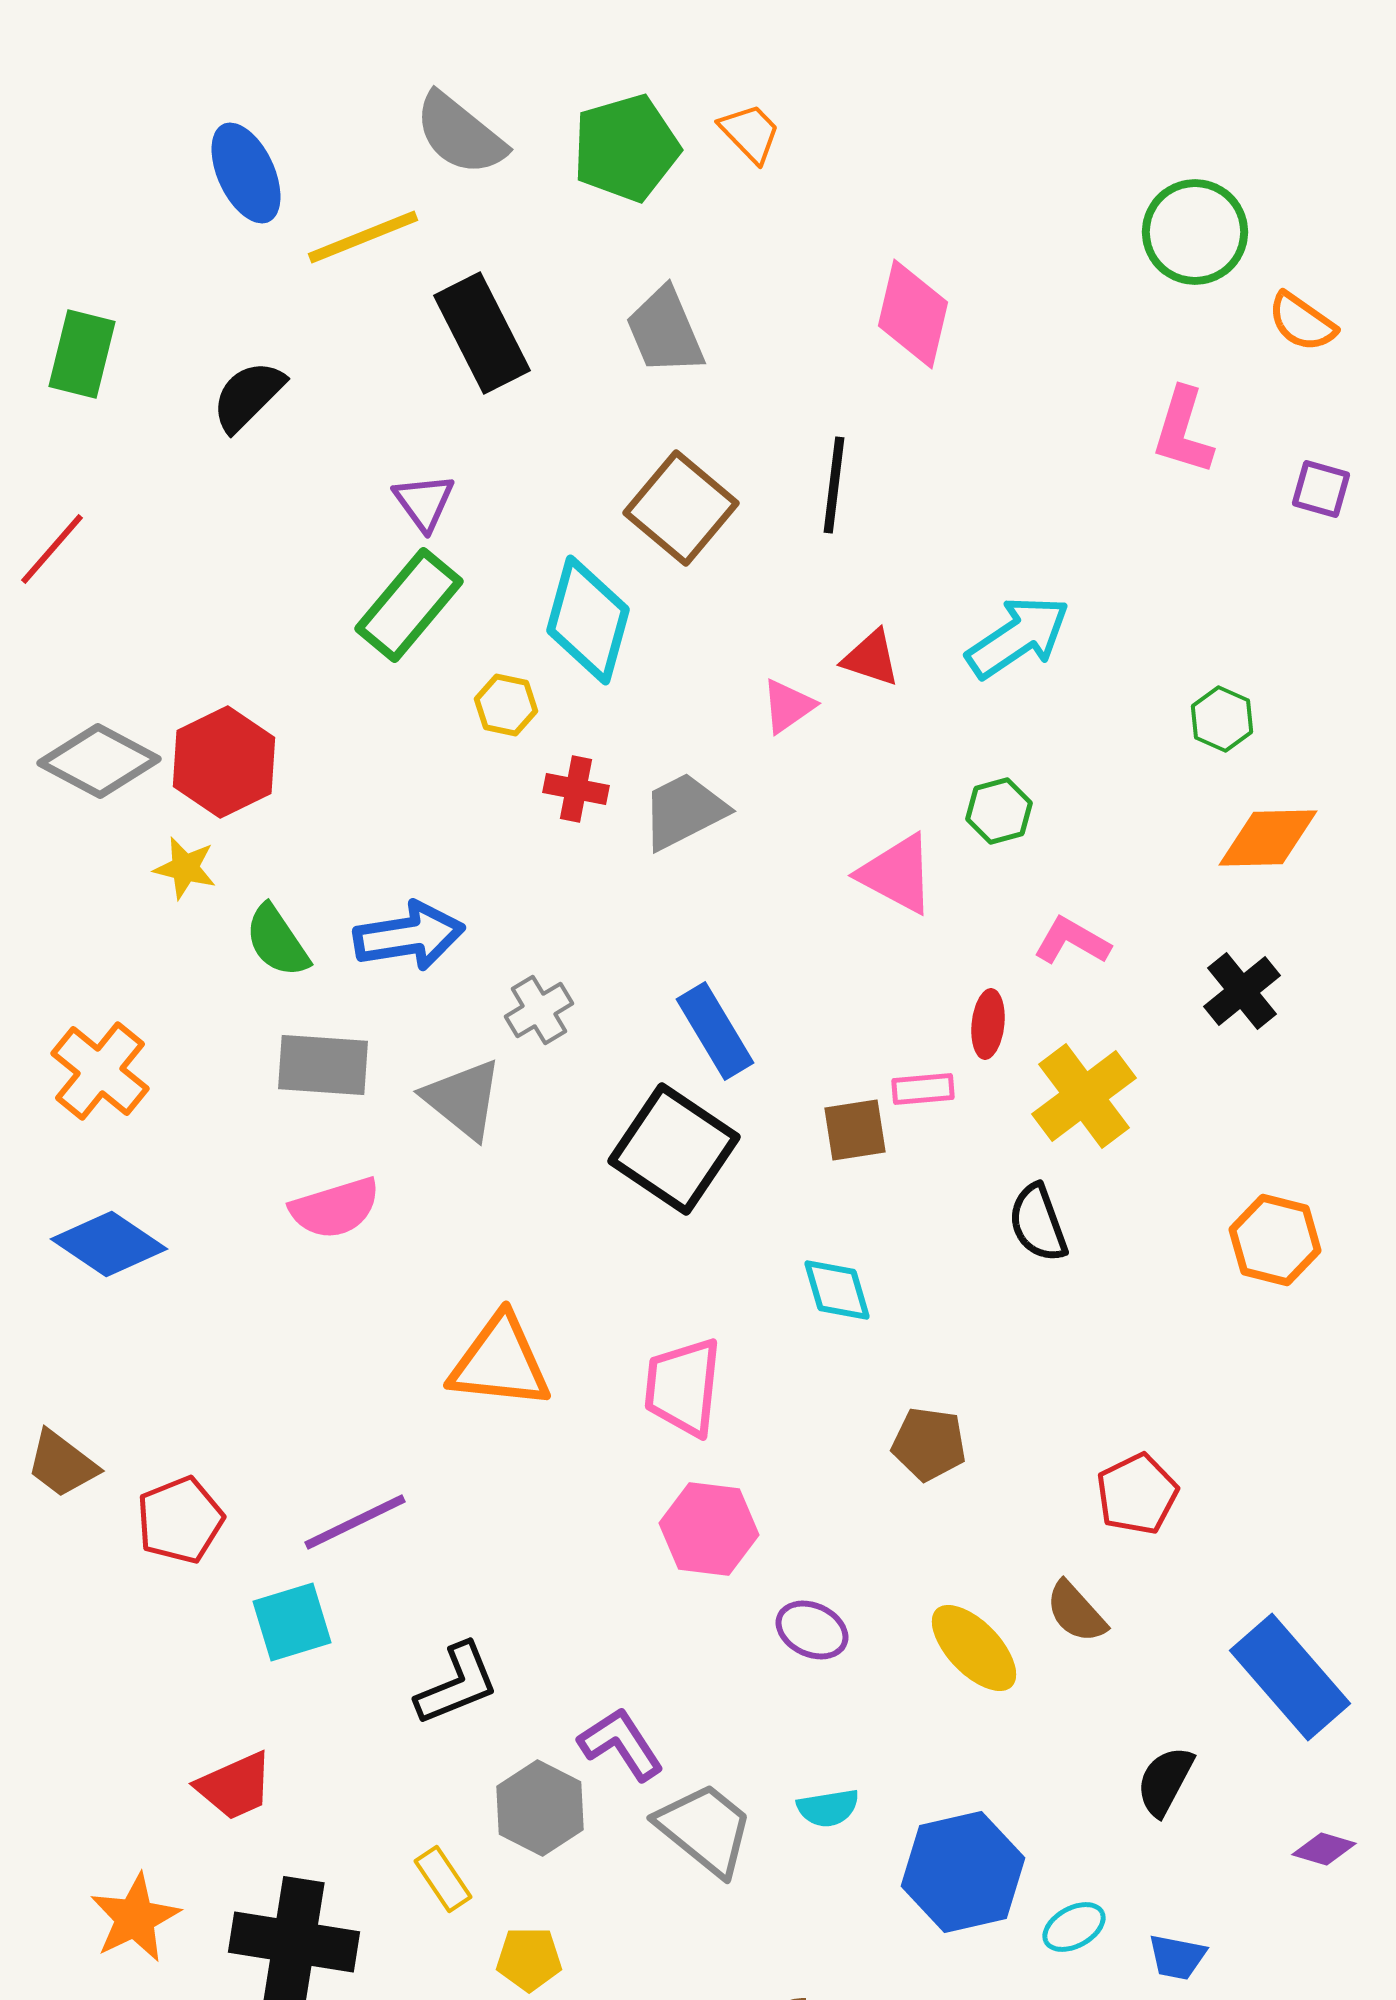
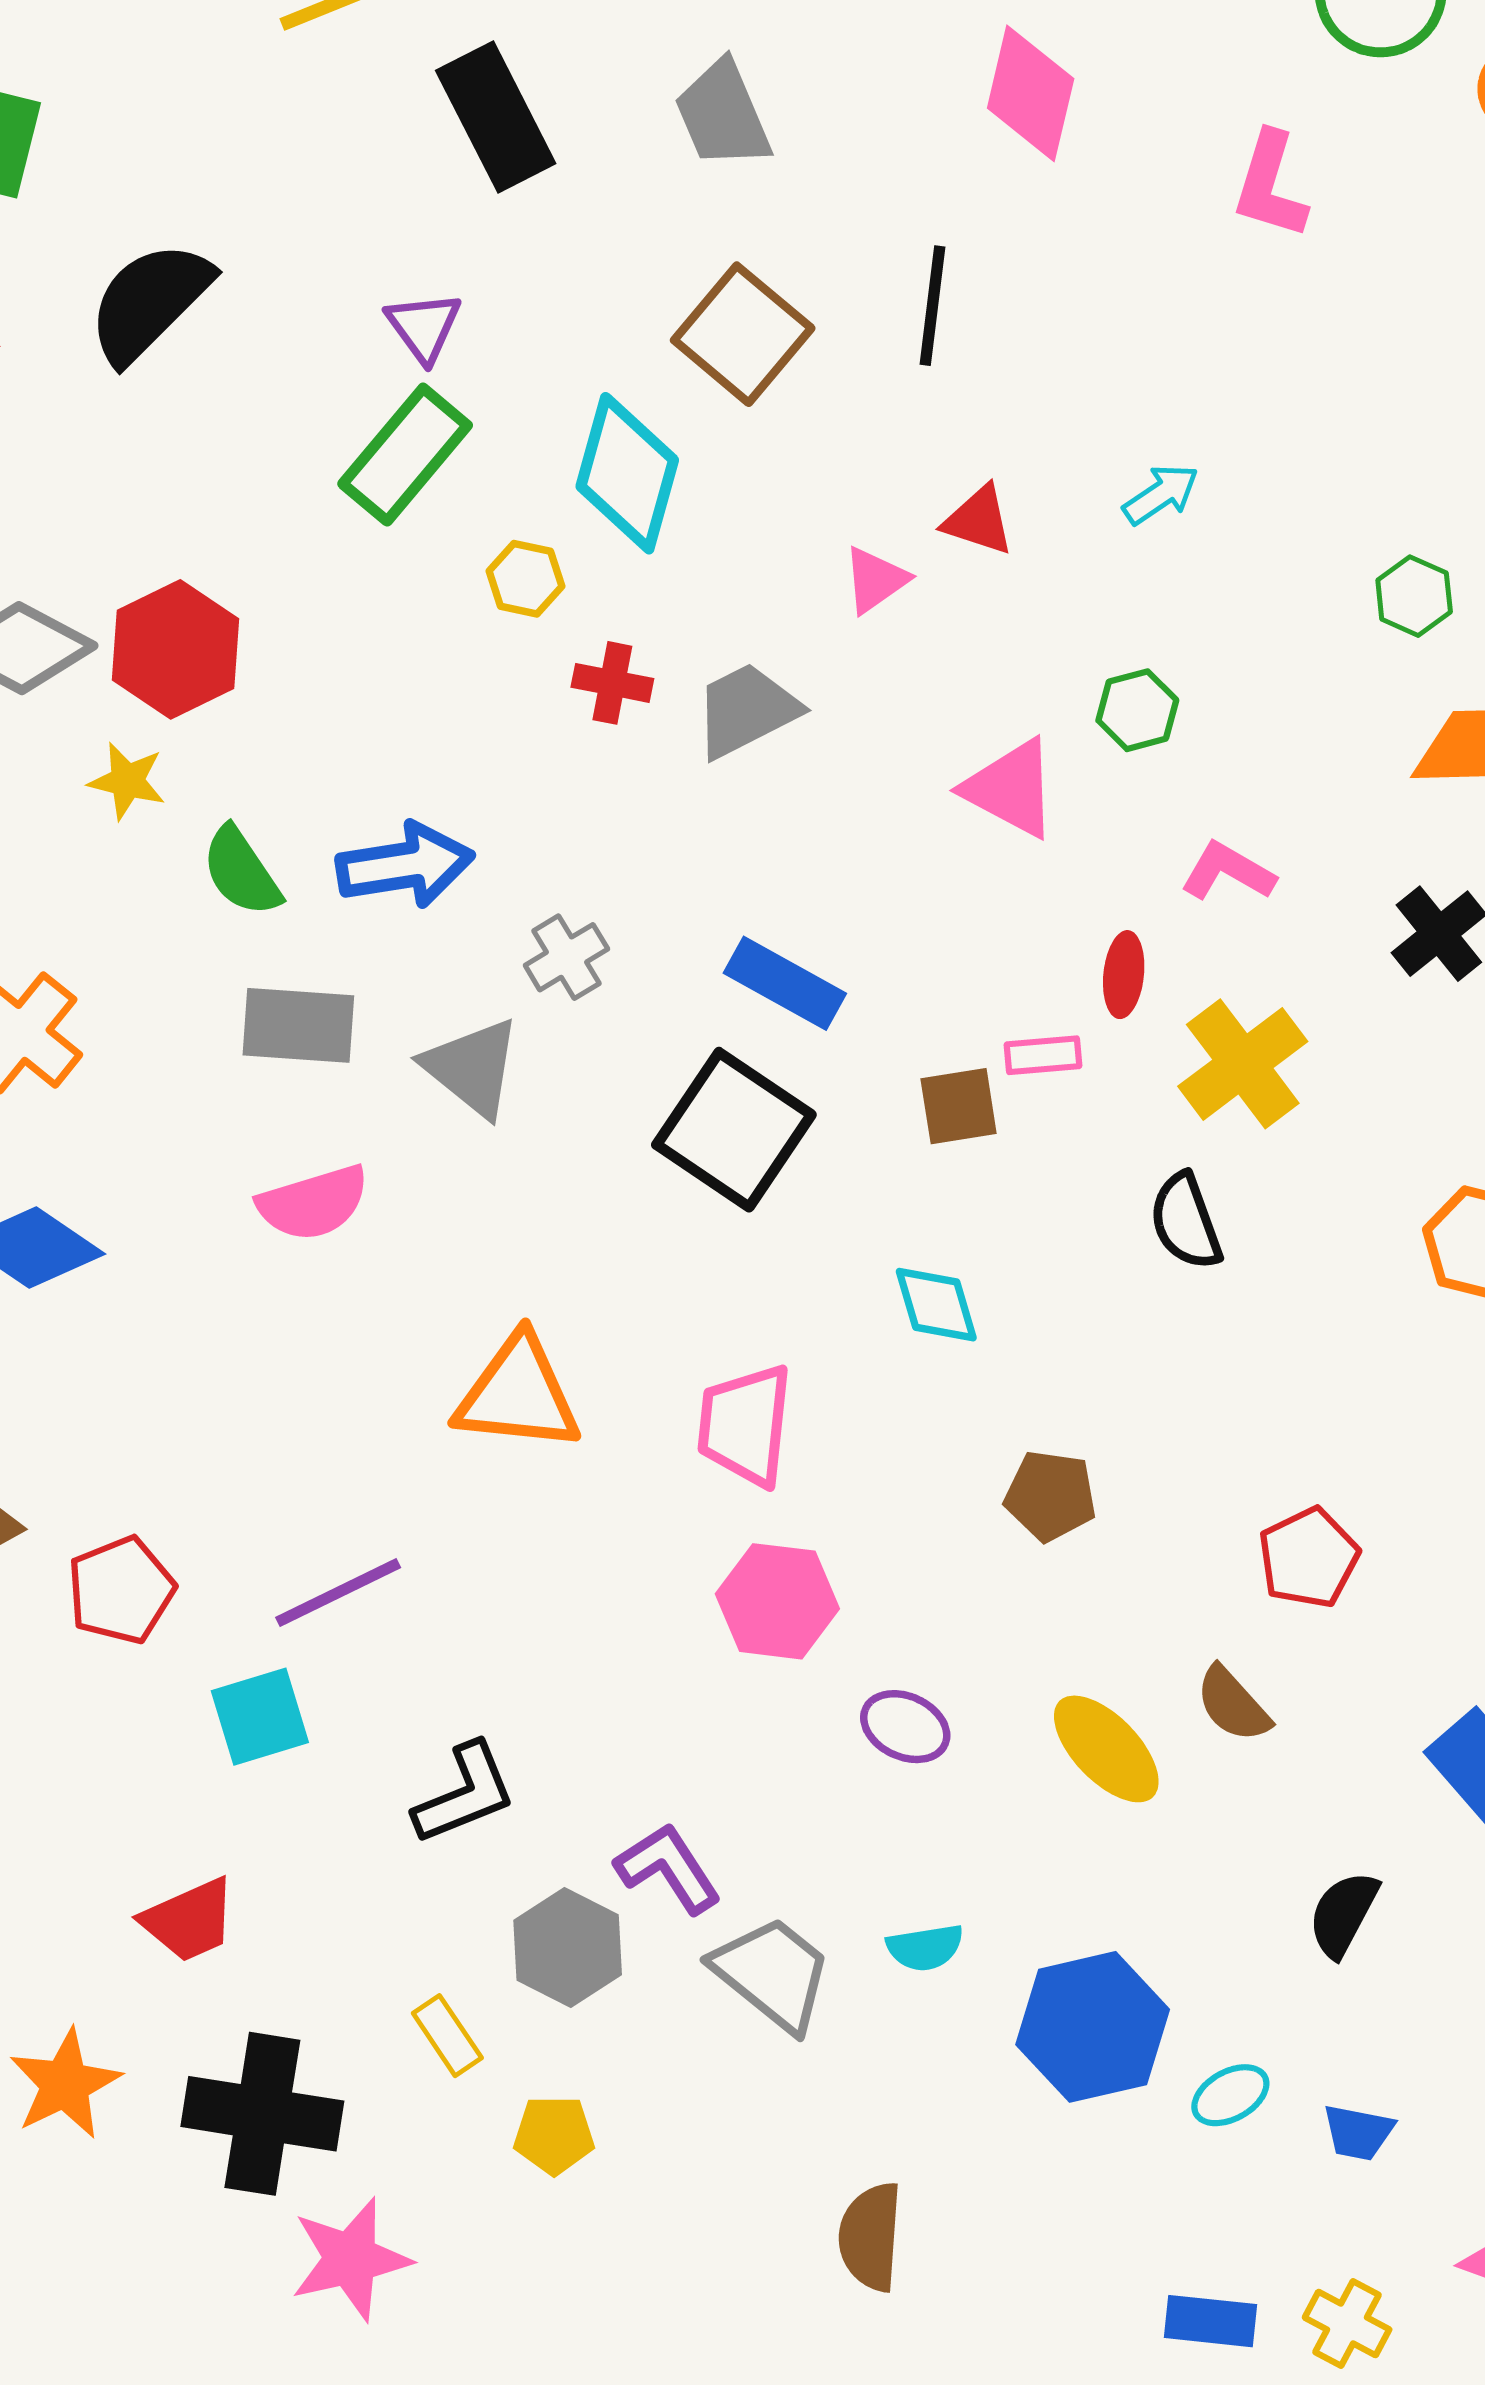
black semicircle: (248, 396) -> (149, 302), moved, size x1.4
pink L-shape: (1183, 431) -> (1270, 185), moved
cyan arrow: (1018, 637) -> (1161, 494), size x0.6
blue rectangle: (715, 1031) -> (785, 983), turned -30

